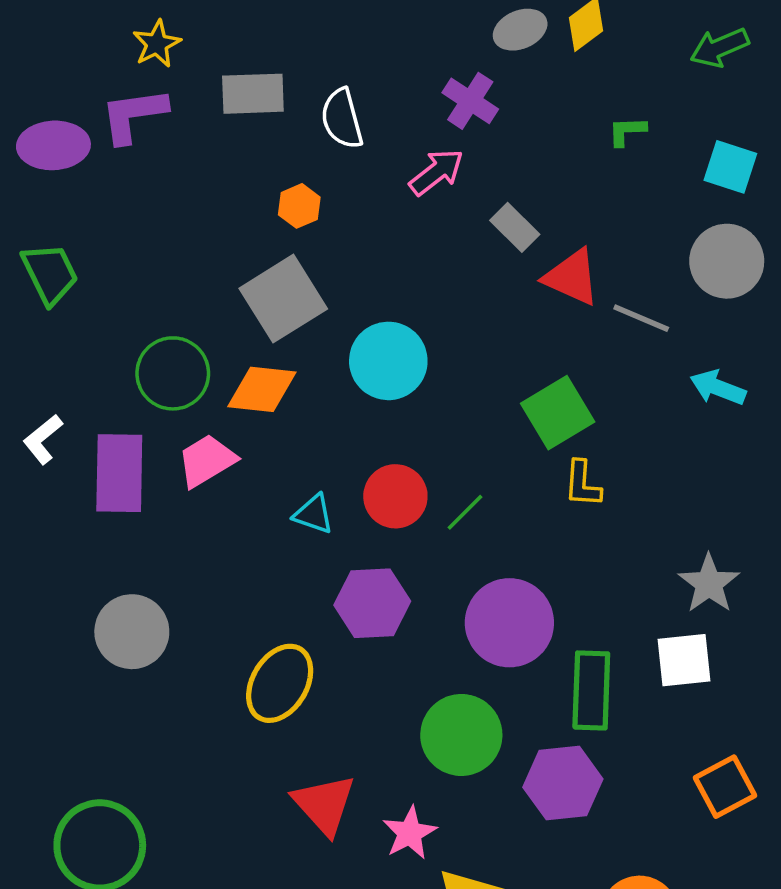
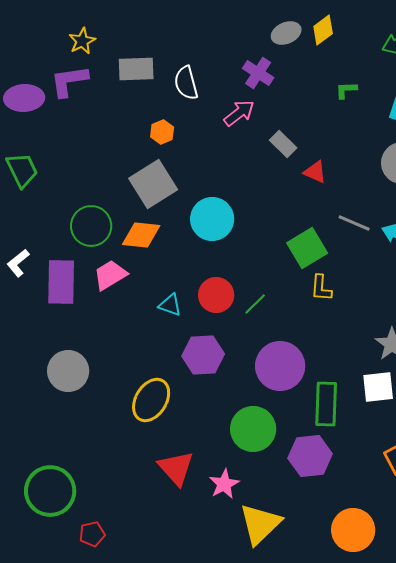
red triangle: (572, 277) -> (315, 172), size x0.7
gray line: (641, 318) -> (354, 223), moved

